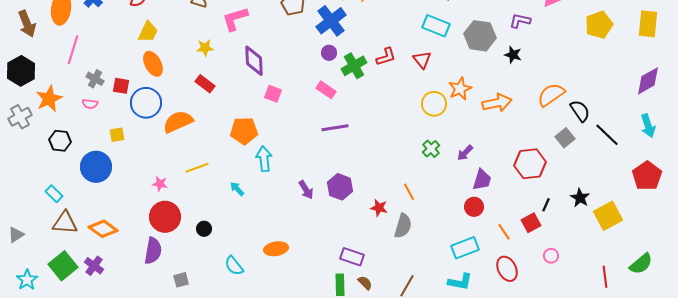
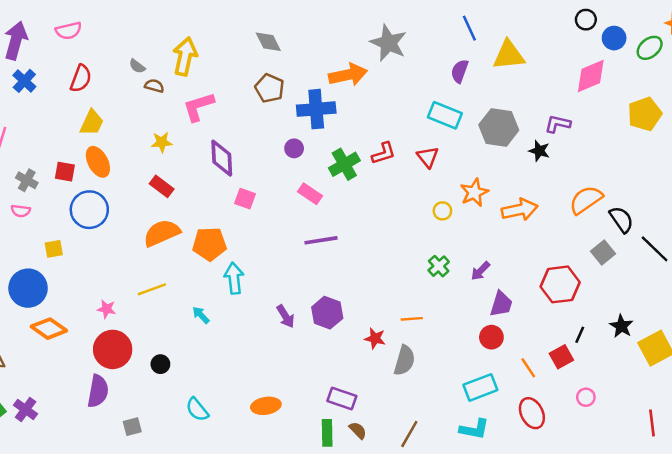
blue cross: (331, 21) -> (316, 109), turned 32
purple L-shape: (520, 21) -> (558, 124), moved
purple circle: (329, 53) -> (294, 148), moved
red square: (121, 86) -> (65, 172), moved
yellow circle: (434, 104) -> (442, 211), size x0.6
orange semicircle: (178, 122) -> (162, 233), moved
orange line: (409, 192) -> (412, 319), turned -66
orange diamond: (103, 229) -> (49, 329), moved
orange ellipse: (276, 249) -> (266, 406), moved

